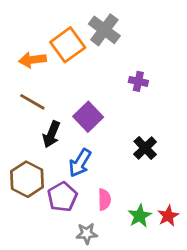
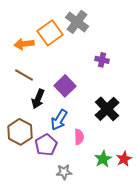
black cross: (145, 148) -> (107, 109), size x1.4
pink semicircle: (104, 200) -> (79, 137), moved

